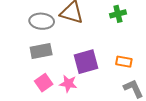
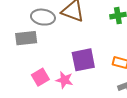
gray rectangle: (41, 51) -> (26, 38), moved

